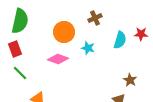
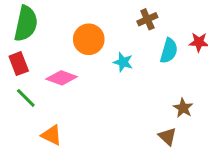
brown cross: (95, 18) -> (147, 19), moved
pink diamond: (58, 59) -> (62, 78), moved

